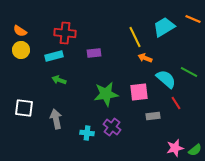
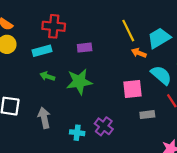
cyan trapezoid: (164, 27) -> (159, 38), moved
green star: (106, 94) -> (79, 82), moved

